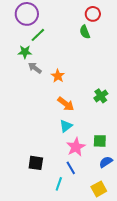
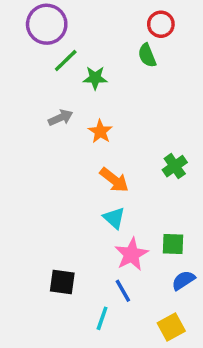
green star: (25, 52) -> (95, 78), moved
gray arrow: (35, 68) -> (61, 118), turned 120
cyan triangle: (66, 126) -> (114, 218), turned -40

